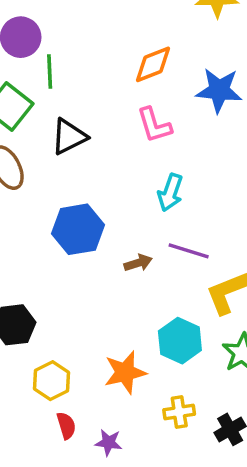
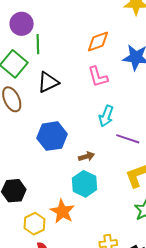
purple line: (189, 251) -> (128, 139), moved
cyan hexagon: (180, 341) -> (84, 184), moved
orange star: (125, 372) -> (62, 211), moved, turned -30

